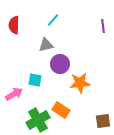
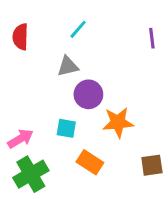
cyan square: (35, 80) -> (66, 128), moved
green cross: (38, 120) -> (31, 174), moved
brown square: (103, 121) -> (152, 165), moved

